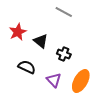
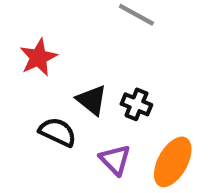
black triangle: (41, 41) -> (92, 100), moved

